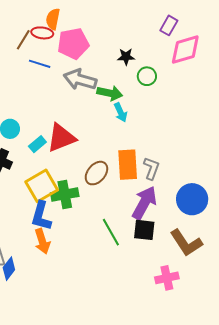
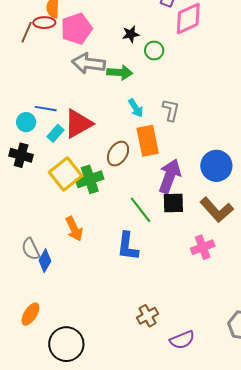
blue line: (40, 64) -> (46, 109), moved
cyan arrow: (121, 112) -> (136, 108), moved
gray L-shape: (151, 168) -> (171, 110), moved
blue L-shape: (41, 216) -> (128, 246), moved

